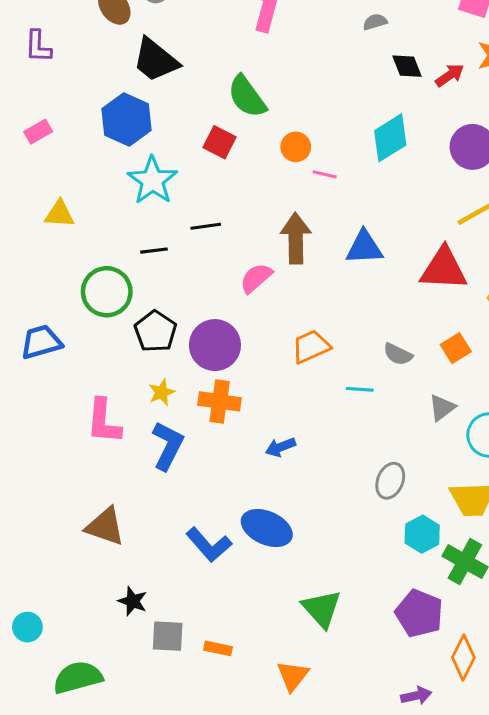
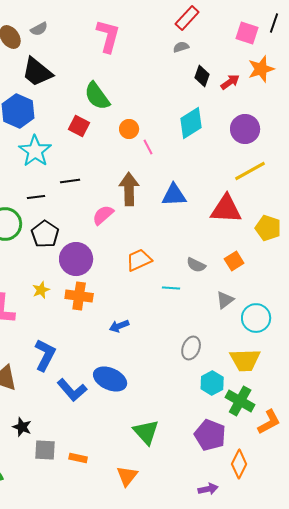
black diamond: (407, 66) -> (202, 76), turned 40
pink line: (325, 174) -> (148, 147), turned 49
black pentagon: (155, 331) -> (45, 234), moved
blue L-shape: (168, 446) -> (45, 355), moved

